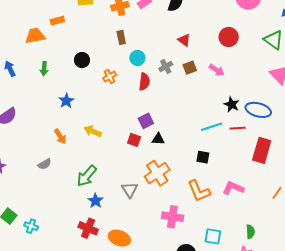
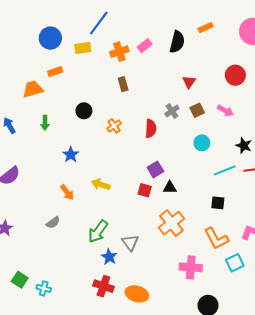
red triangle: (184, 40) -> (189, 82), turned 32
cyan circle: (137, 58) -> (202, 143), moved
gray triangle: (130, 190) -> (130, 242), moved
cyan square: (213, 236) -> (235, 263), moved, turned -30

